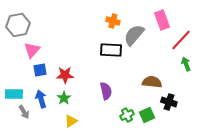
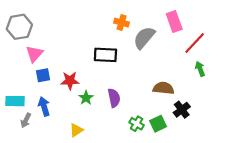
black rectangle: (111, 50) -> (105, 55), moved
green star: (64, 98) -> (86, 98), moved
black cross: (169, 102) -> (182, 110), turned 35
gray arrow: (24, 112) -> (26, 120), turned 56
green cross: (127, 115) -> (137, 124), turned -32

